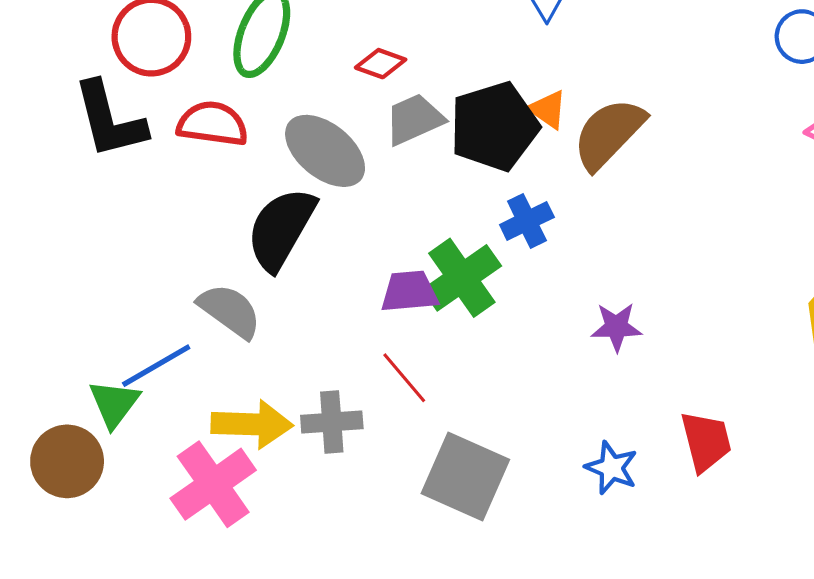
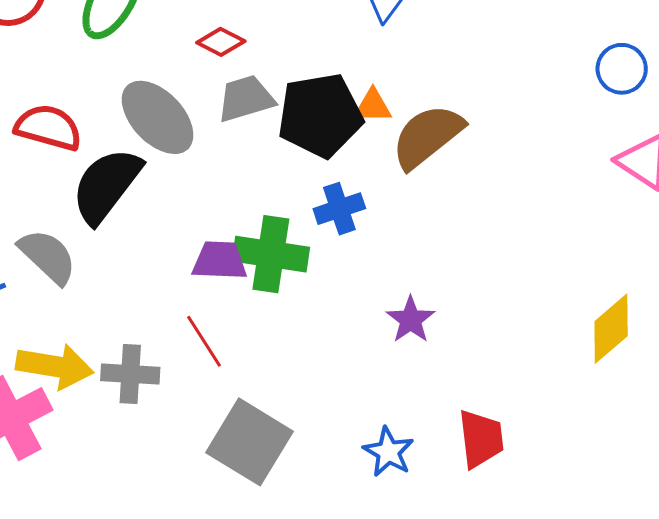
orange triangle: (548, 110) -> (373, 106), turned -42
red semicircle: (213, 124) -> (48, 127), moved
green cross: (462, 278) -> (271, 254), turned 36
purple star: (616, 327) -> (411, 320), turned 30

